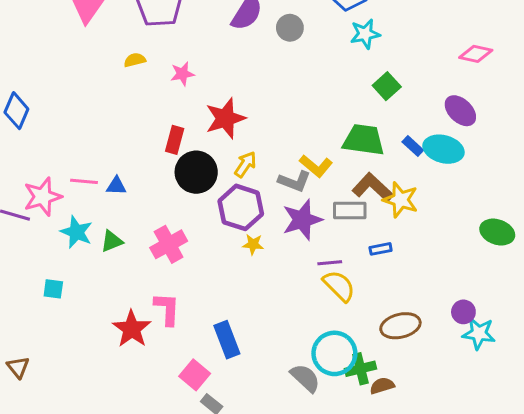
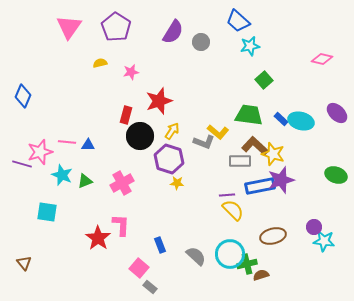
purple ellipse: (460, 111) -> (337, 113), moved
purple star: (302, 220) -> (281, 180), moved
blue rectangle: (381, 249) -> (260, 186), size x2.0
cyan square: (53, 289) -> (47, 212), size x1.5
blue rectangle: (227, 340) -> (160, 245), size x0.7
gray semicircle: (305, 378) -> (196, 256), moved

